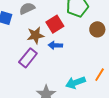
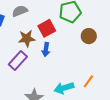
blue arrow: (55, 45) -> (46, 50), turned -88

